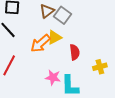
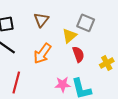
gray square: (63, 15) -> (86, 23), moved
yellow triangle: (54, 37) -> (69, 36), moved

